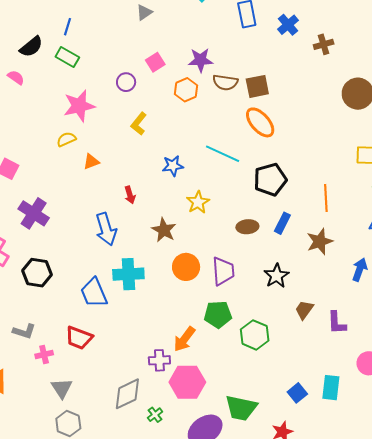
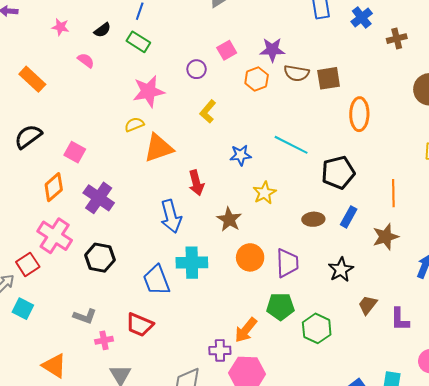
black semicircle: (31, 47) -> (102, 30), size x0.7
orange ellipse: (260, 122) -> (359, 114), moved, turned 40
orange triangle: (91, 162) -> (159, 148), size x1.8
red arrow: (130, 195) -> (196, 183), size x1.4

